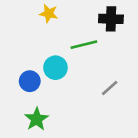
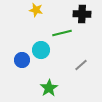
green star: (36, 119) -> (49, 88), moved

